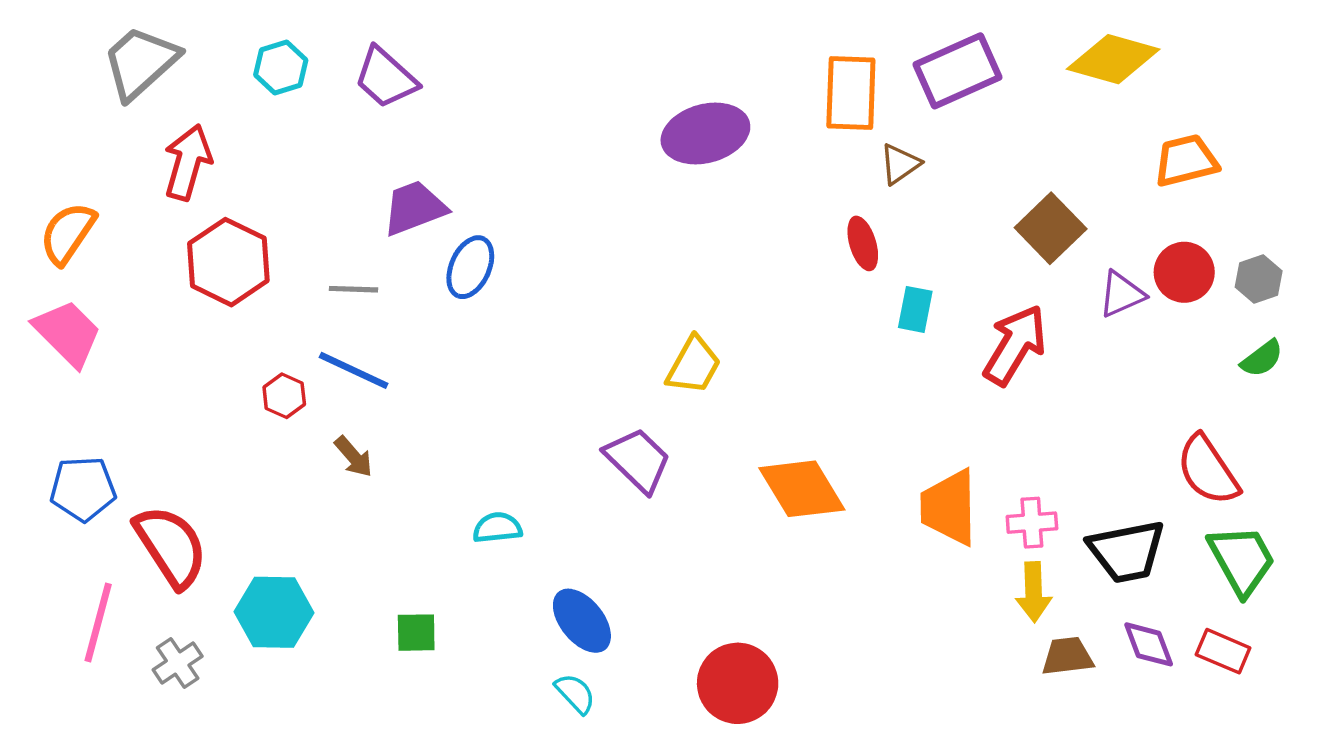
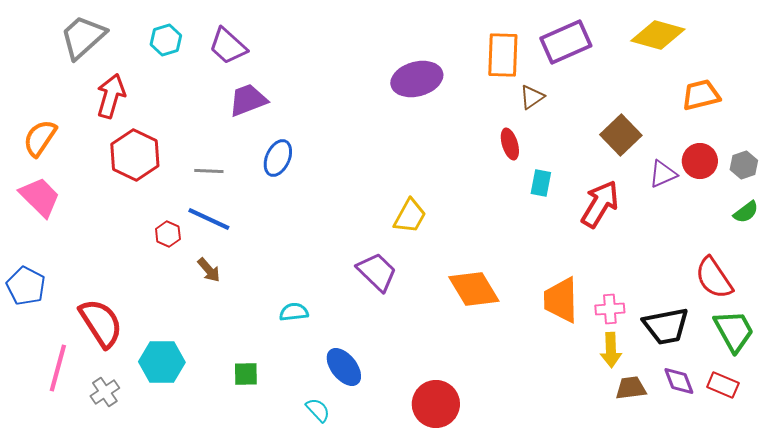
purple trapezoid: (414, 208) -> (248, 100), moved
blue pentagon: (83, 489) -> (26, 286), moved, turned 30
cyan semicircle: (575, 693) -> (318, 410), moved

